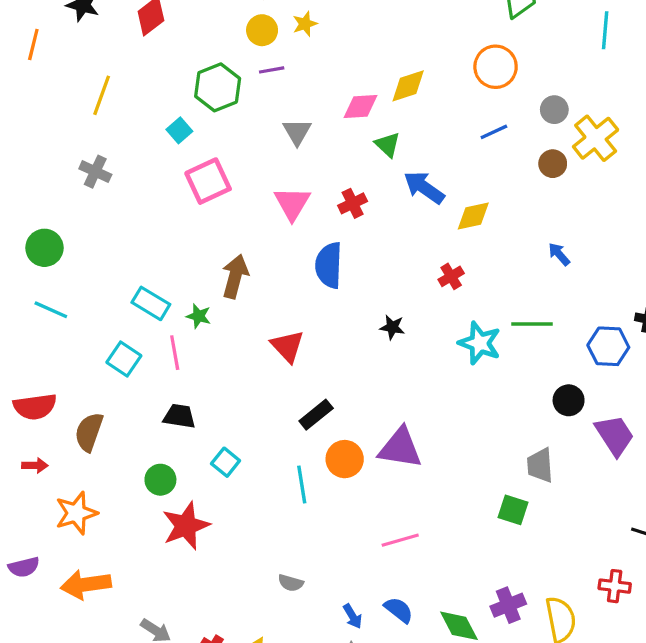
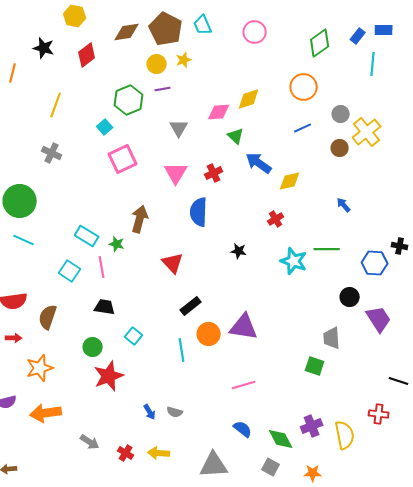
green circle: (44, 248) -> (20, 201), size x1.4
blue arrow: (353, 616) -> (150, 412), moved

